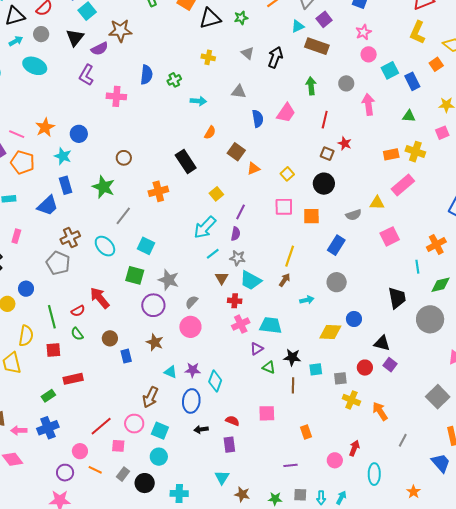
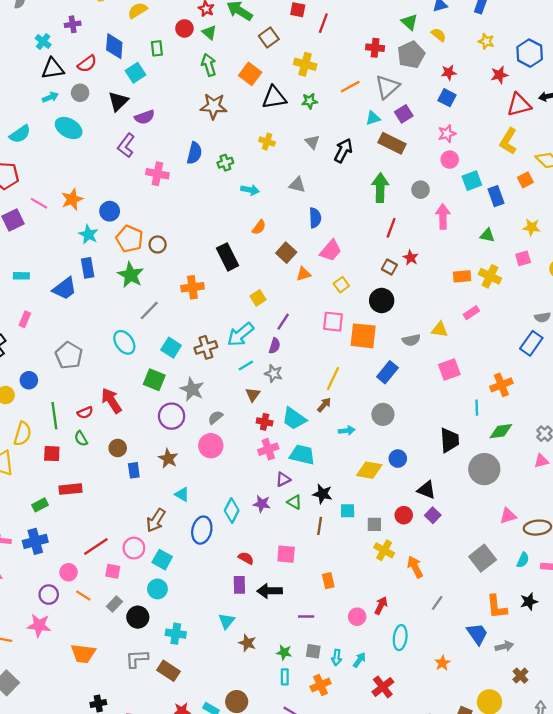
brown star: (120, 31) -> (214, 106), moved
green arrow: (311, 86) -> (380, 188), size x1.4
pink trapezoid: (286, 113) -> (331, 250), moved
orange pentagon: (23, 162) -> (130, 239), moved
pink rectangle: (403, 185) -> (471, 313), size x0.6
orange square: (311, 216) -> (363, 336), size x1.4
brown cross: (70, 238) -> (206, 347), moved
cyan trapezoid: (251, 280) -> (294, 419), moved
purple star: (193, 370) -> (262, 504), moved
black arrow: (201, 429) -> (270, 591), moved, size x1.5

